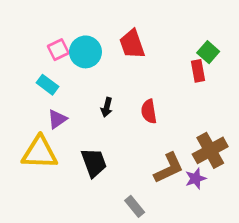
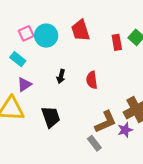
red rectangle: (198, 71) -> (117, 42), moved
gray rectangle: (135, 206) -> (94, 143), moved

